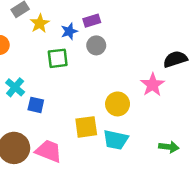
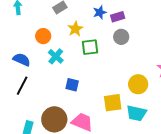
yellow star: (40, 23) -> (75, 29), moved
blue star: (69, 31) -> (100, 12), moved
cyan cross: (15, 87) -> (56, 56), moved

